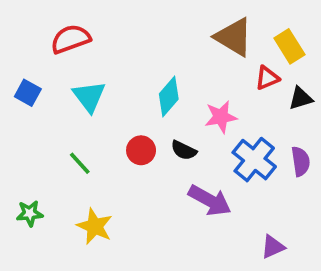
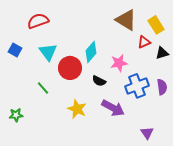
red circle: (141, 150) -> (70, 68), moved, size x1.5
blue cross: (254, 160) -> (137, 86), turned 30
yellow star: (95, 226) -> (77, 109), moved
purple triangle: (273, 247) -> (147, 133), turned -40

